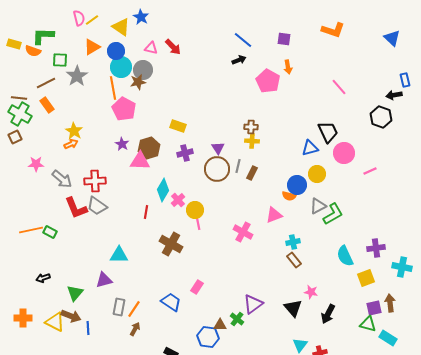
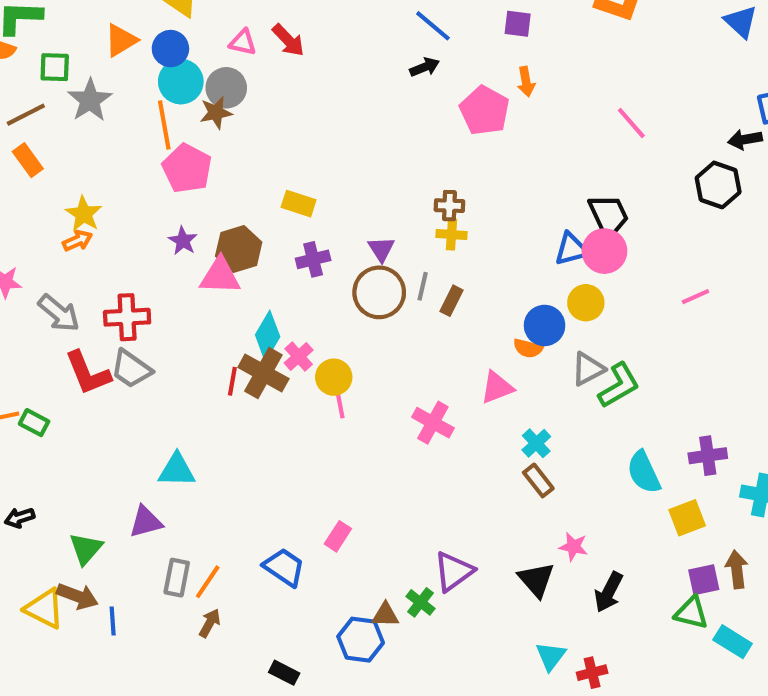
pink circle: (344, 153) -> (604, 251), moved
cyan cross: (293, 242) -> (536, 443), turned -32
brown cross: (171, 244) -> (263, 373), moved

